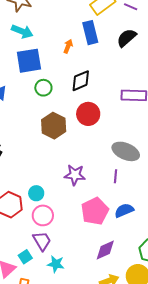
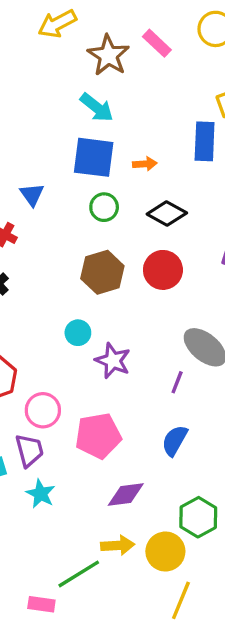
orange arrow: (68, 46) -> (145, 164), moved, turned 48
black diamond: (81, 81) -> (167, 214), turned 35
cyan circle: (36, 193) -> (78, 333), moved
blue semicircle: (124, 210) -> (175, 441), turned -54
pink pentagon: (95, 211) -> (98, 436), moved

